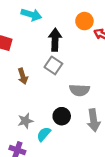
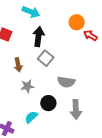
black arrow: (55, 40) -> (38, 37), moved
gray star: (25, 121) -> (27, 86), moved

